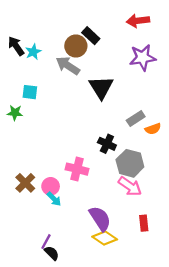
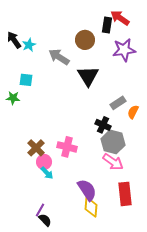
red arrow: (138, 21) -> (120, 18), turned 42
black rectangle: (91, 36) -> (107, 25), moved, turned 56
brown circle: (76, 46) -> (85, 40), moved
orange semicircle: (153, 129) -> (133, 112), turned 136
black cross: (107, 144) -> (103, 125), moved
brown cross: (25, 183) -> (36, 148), moved
red rectangle: (144, 223) -> (125, 194), size x1.6
yellow diamond: (105, 238) -> (91, 207), turned 60

